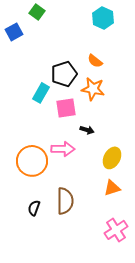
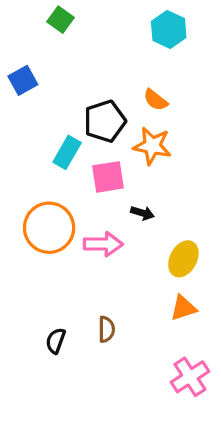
blue square: (14, 32) -> (23, 80), moved
orange circle: (32, 161) -> (49, 228), moved
brown semicircle: (65, 201) -> (106, 329), size x0.6

